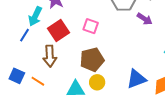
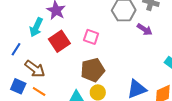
blue line: (25, 35) -> (16, 49), moved
brown arrow: (50, 56) -> (35, 69), moved, turned -50

